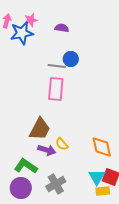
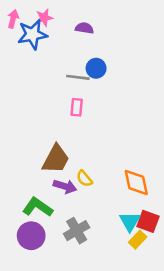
pink rectangle: (56, 89) -> (77, 107), size x0.6
yellow rectangle: (103, 191) -> (138, 240), turned -40

